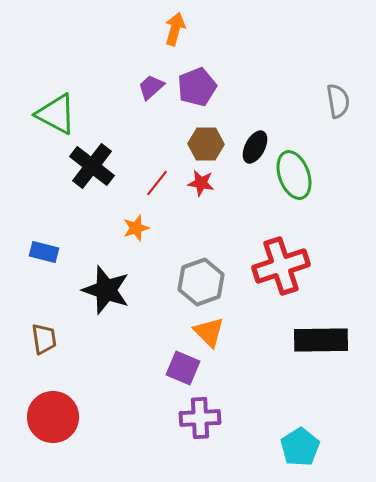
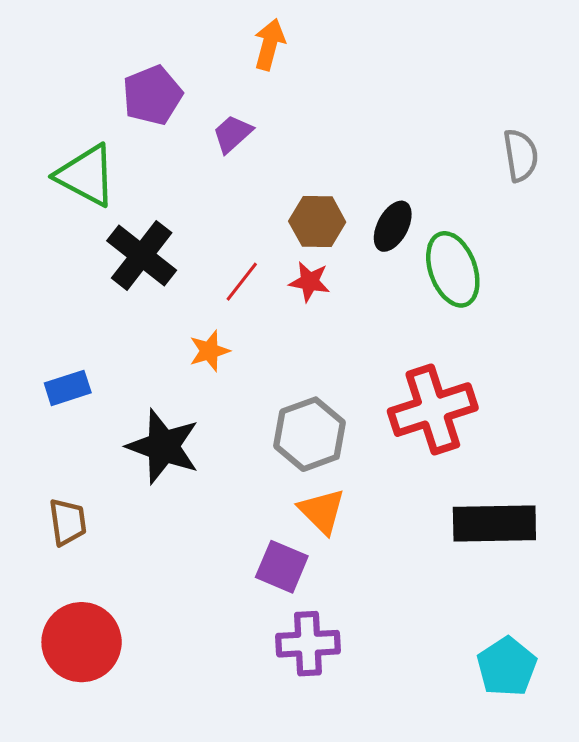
purple pentagon: (197, 87) -> (152, 95), moved
blue rectangle: (44, 252) -> (68, 388), turned -32
cyan pentagon: (300, 447) -> (507, 667), moved

